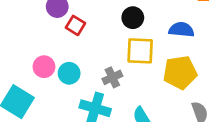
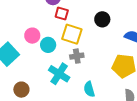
red square: (75, 25) -> (62, 14), turned -32
yellow square: (140, 51) -> (72, 34), moved

